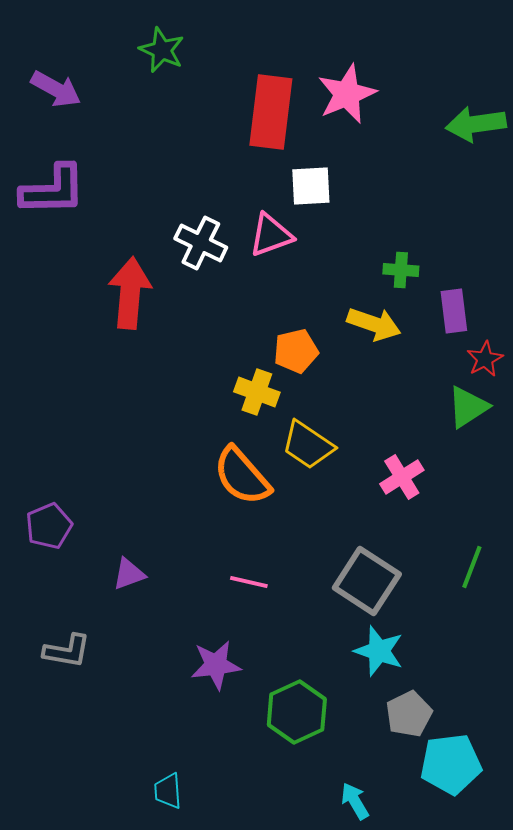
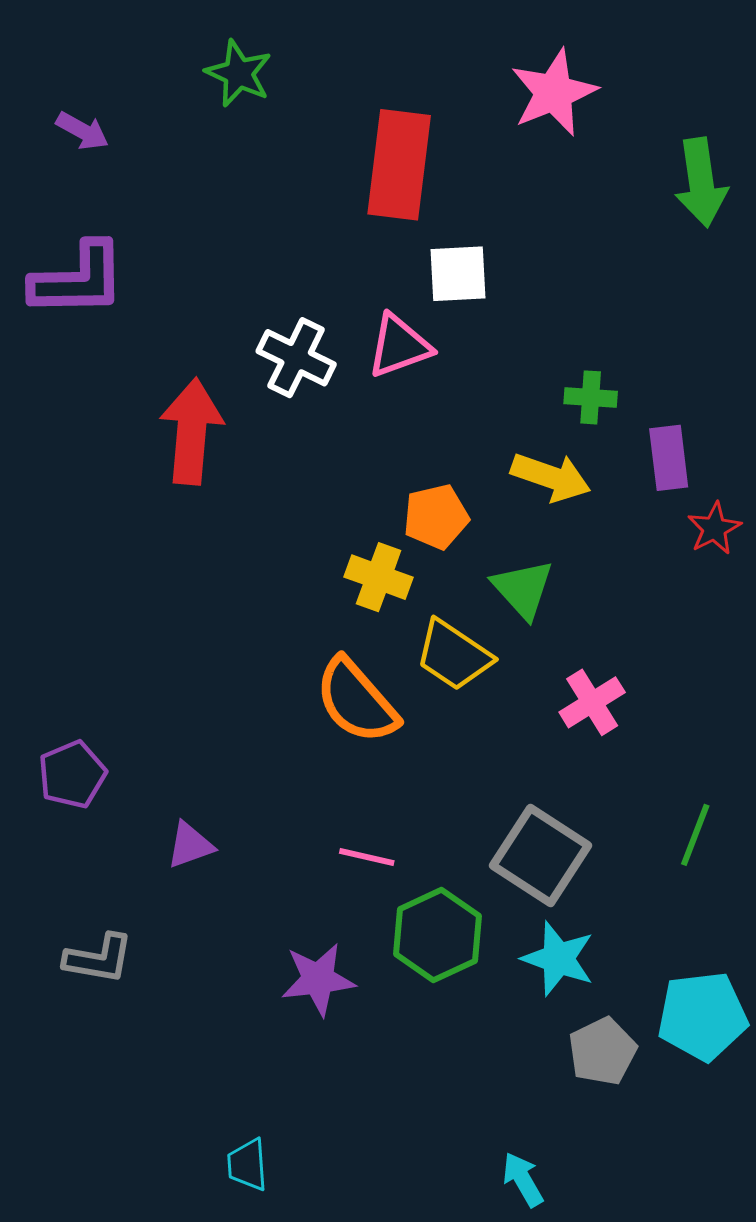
purple arrow: (56, 89) -> (82, 131), size x0.7
pink star: (347, 94) -> (554, 93), moved
green arrow: (476, 124) -> (701, 182), turned -90
green triangle: (468, 407) -> (523, 589), moved, turned -39
green hexagon: (297, 712) -> (437, 935), moved
cyan pentagon: (451, 764) -> (703, 1016), moved

